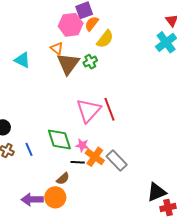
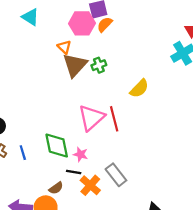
yellow semicircle: (105, 39) -> (139, 89), moved
cyan triangle: (22, 60) -> (30, 17), moved
orange cross: (95, 157) -> (90, 185), moved

